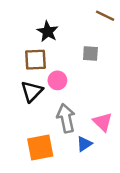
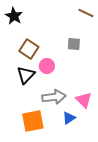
black star: (48, 32) -> (14, 16), moved
brown square: (35, 60) -> (29, 49), turned 36
gray arrow: (66, 118) -> (54, 97), turned 95

